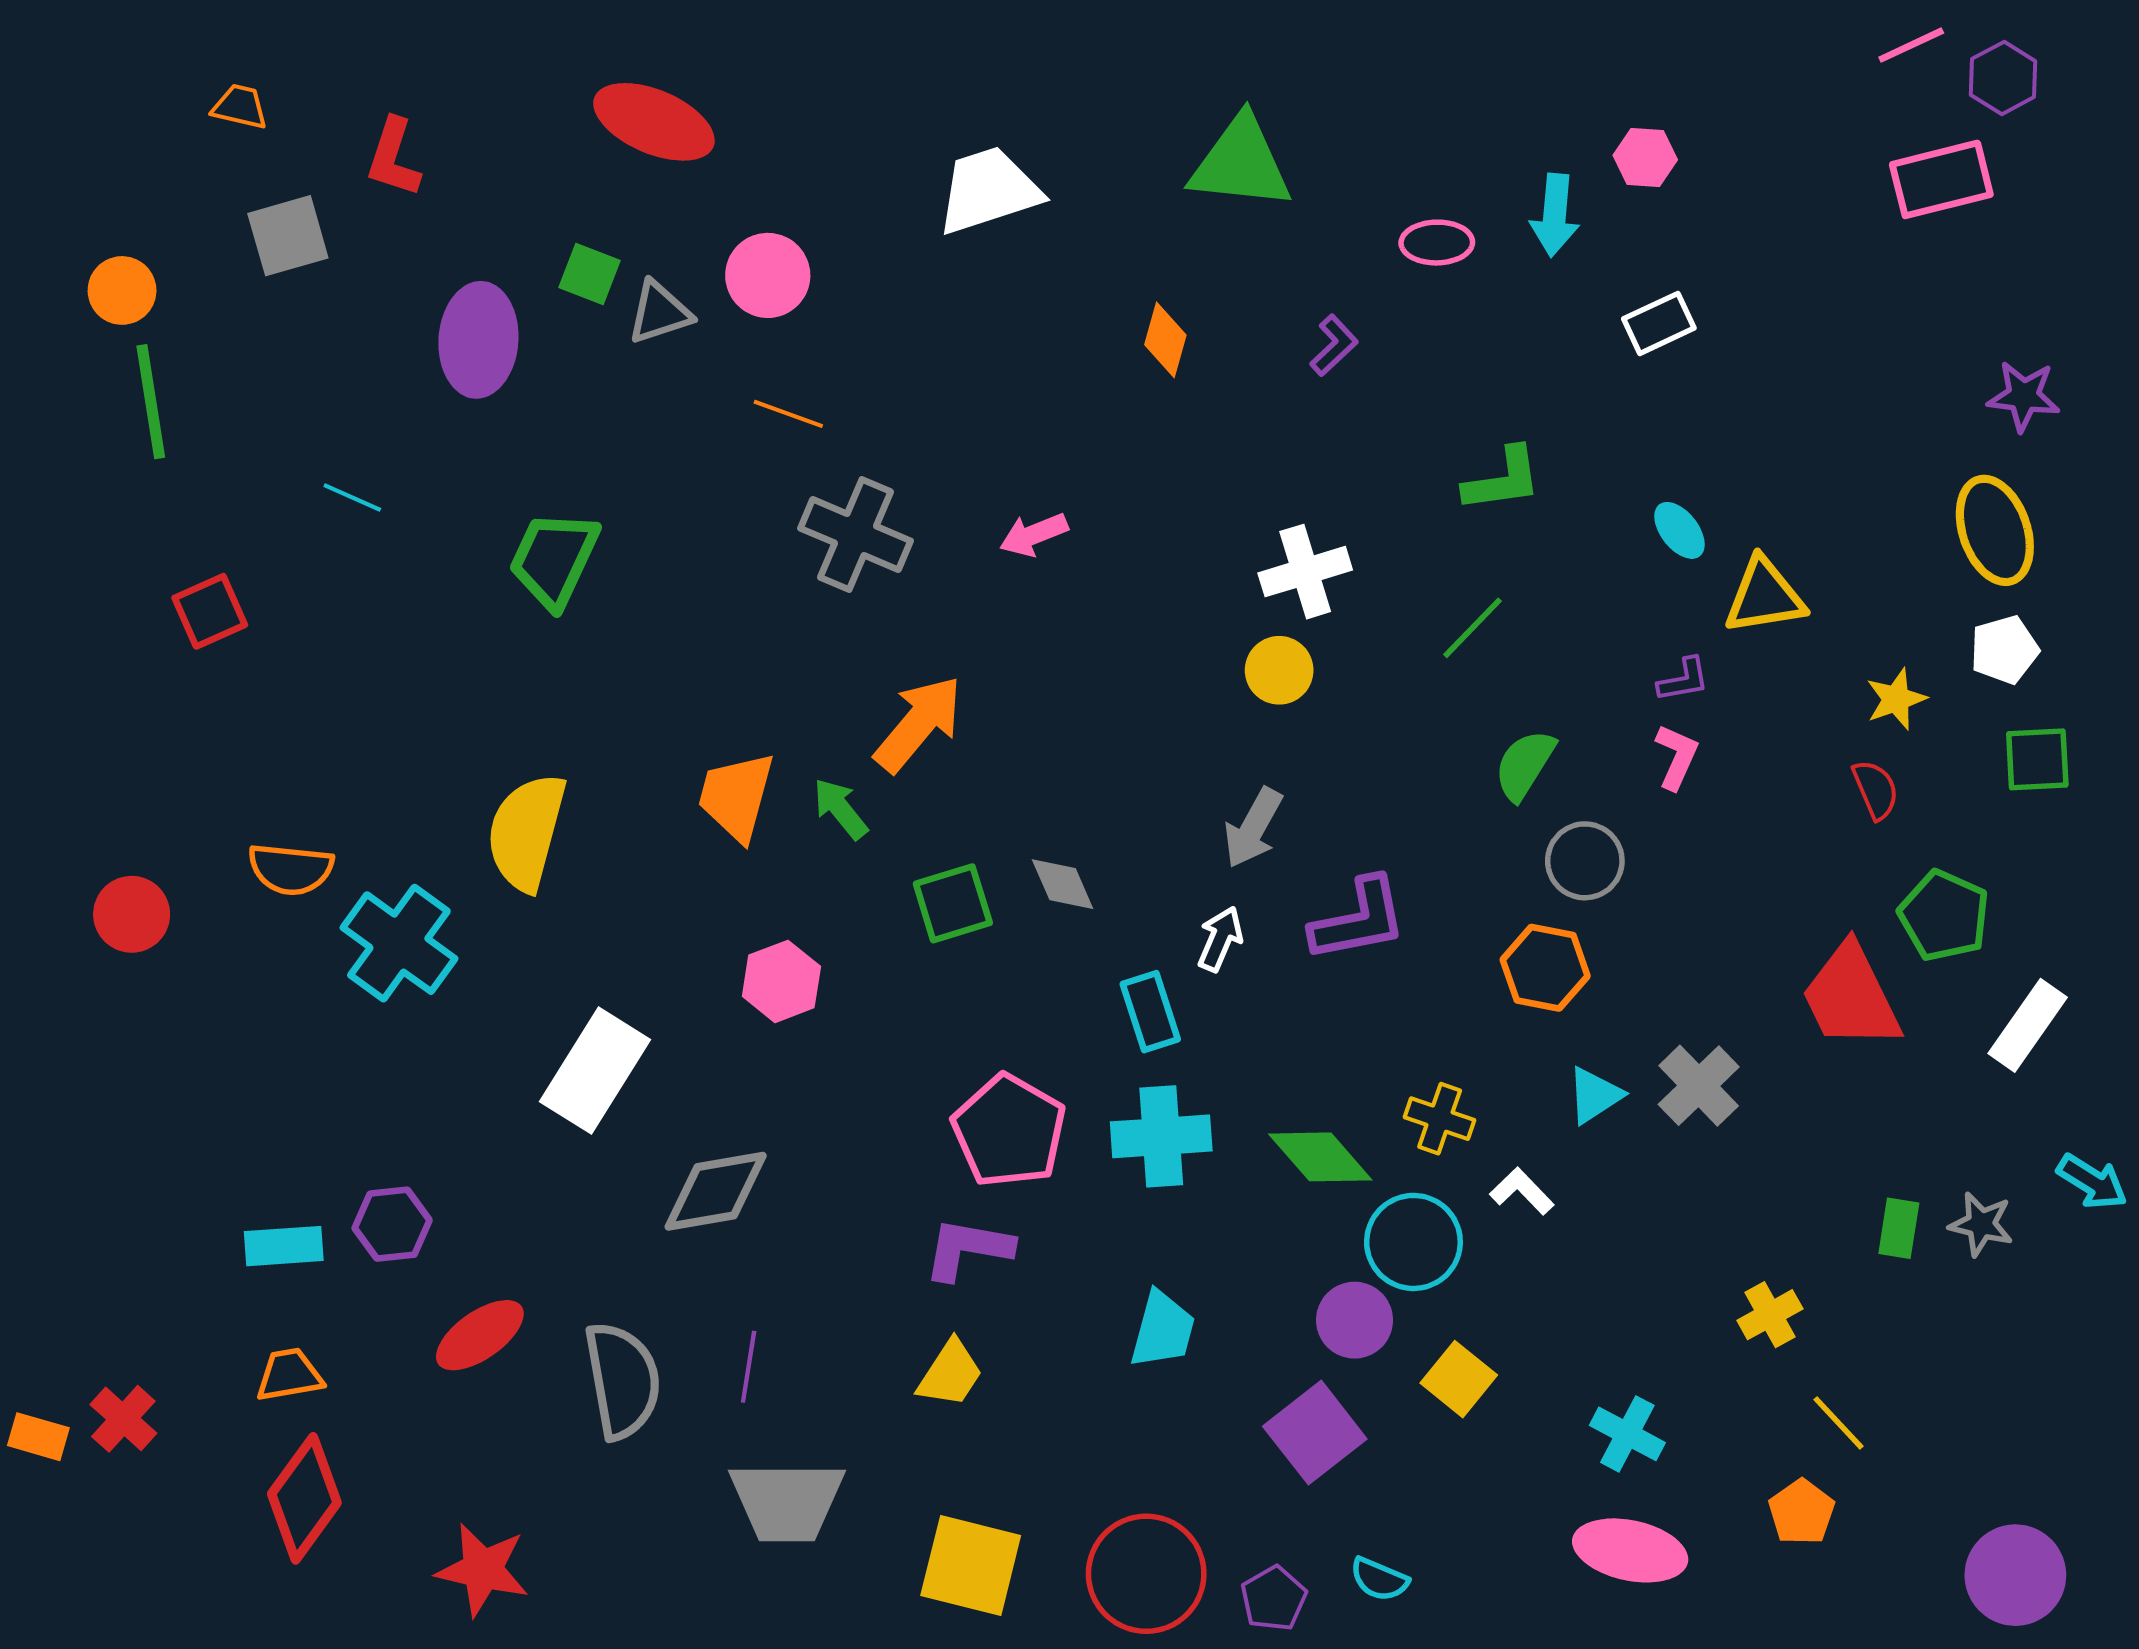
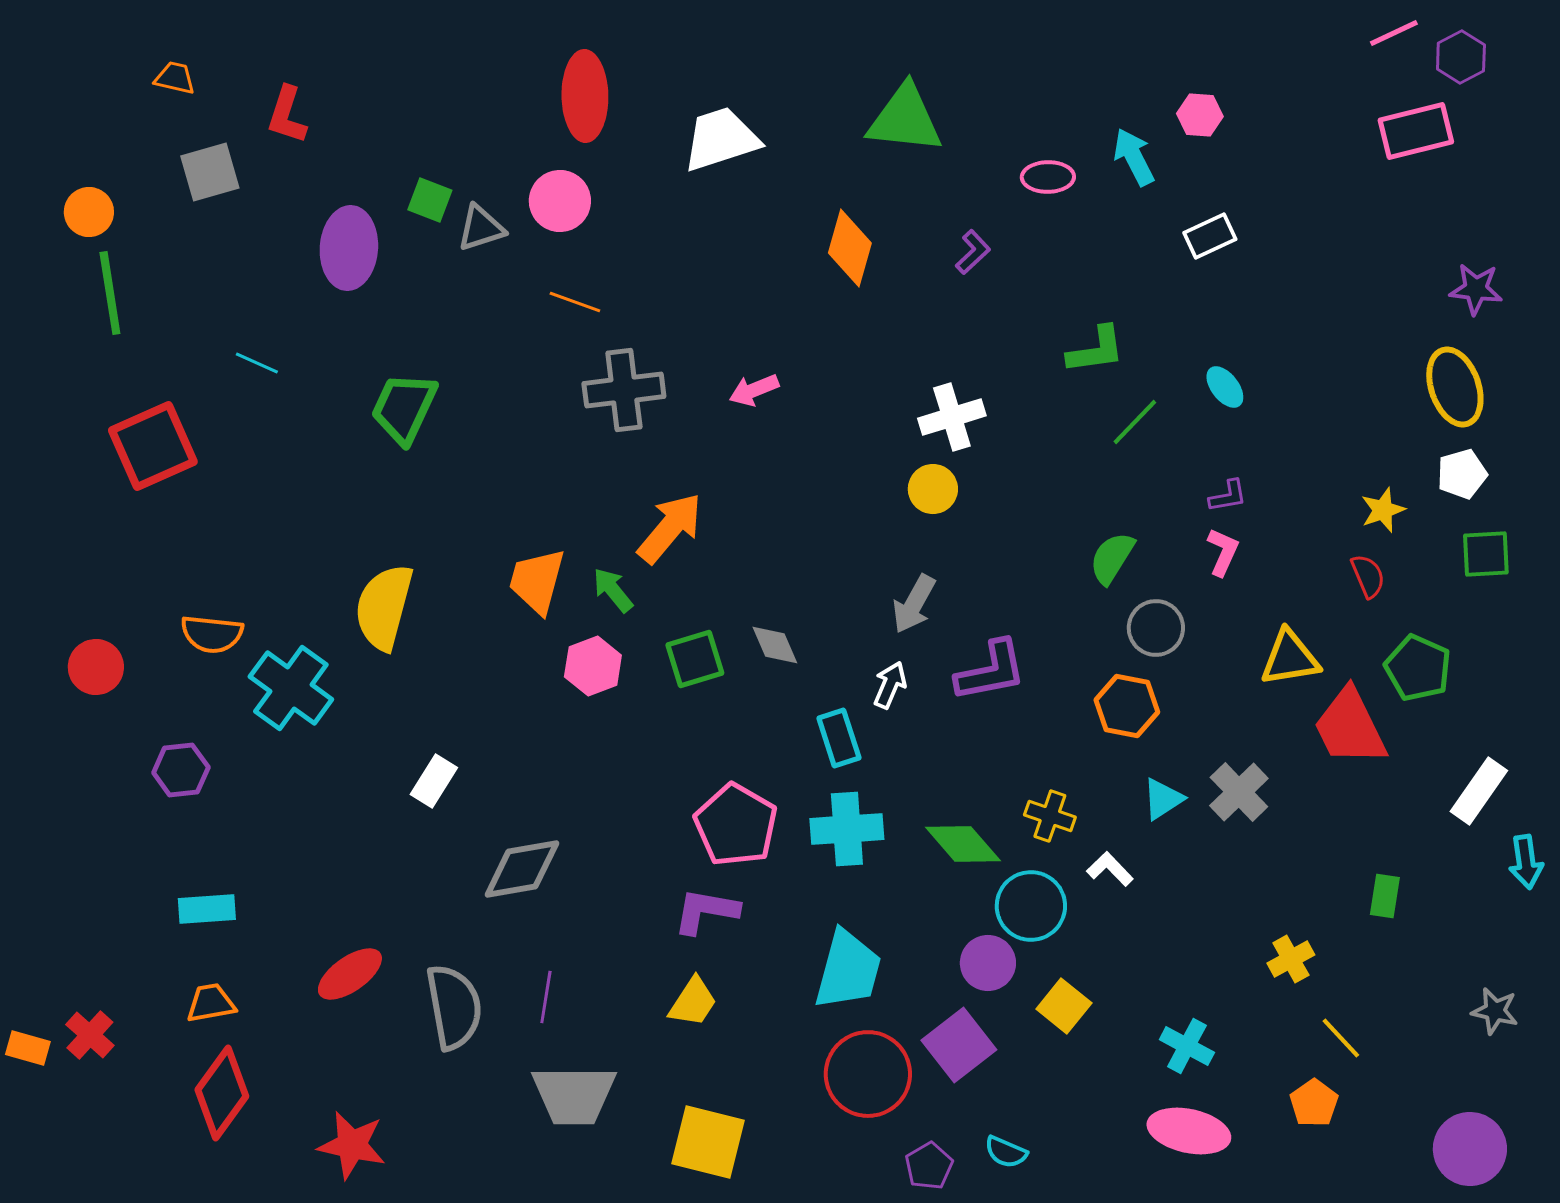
red ellipse: (654, 122) -> (585, 96), moved, turned 66
cyan arrow: (1555, 215) -> (1134, 157), turned 148
orange diamond: (1165, 340) -> (850, 248), size x1.4
gray cross: (856, 535) -> (624, 390), turned -30
yellow triangle: (1764, 596) -> (1290, 658), moved
red square: (210, 611) -> (153, 446), size x1.6
green line: (1472, 628) -> (1135, 422), moved
pink hexagon: (781, 981) -> (593, 666), moved
white rectangle: (2028, 1025) -> (1479, 791), moved
white rectangle: (595, 1071) -> (434, 781), size x0.6
cyan arrow: (2092, 1182) -> (1526, 862), turned 50
purple hexagon: (392, 1224) -> (181, 770), moved
gray star: (1981, 1224) -> (1495, 1011), moved
cyan trapezoid: (1163, 1330) -> (848, 970), size x1.4
red circle: (1146, 1574) -> (868, 1074), moved

